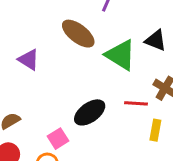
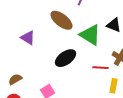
black ellipse: (90, 112) -> (66, 58), moved

